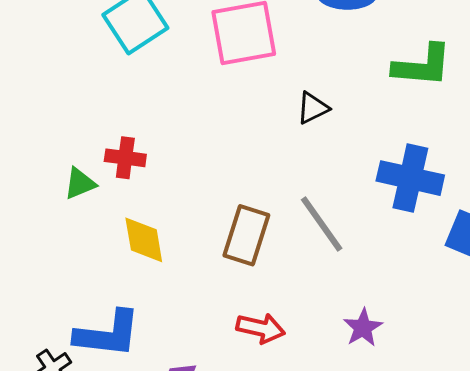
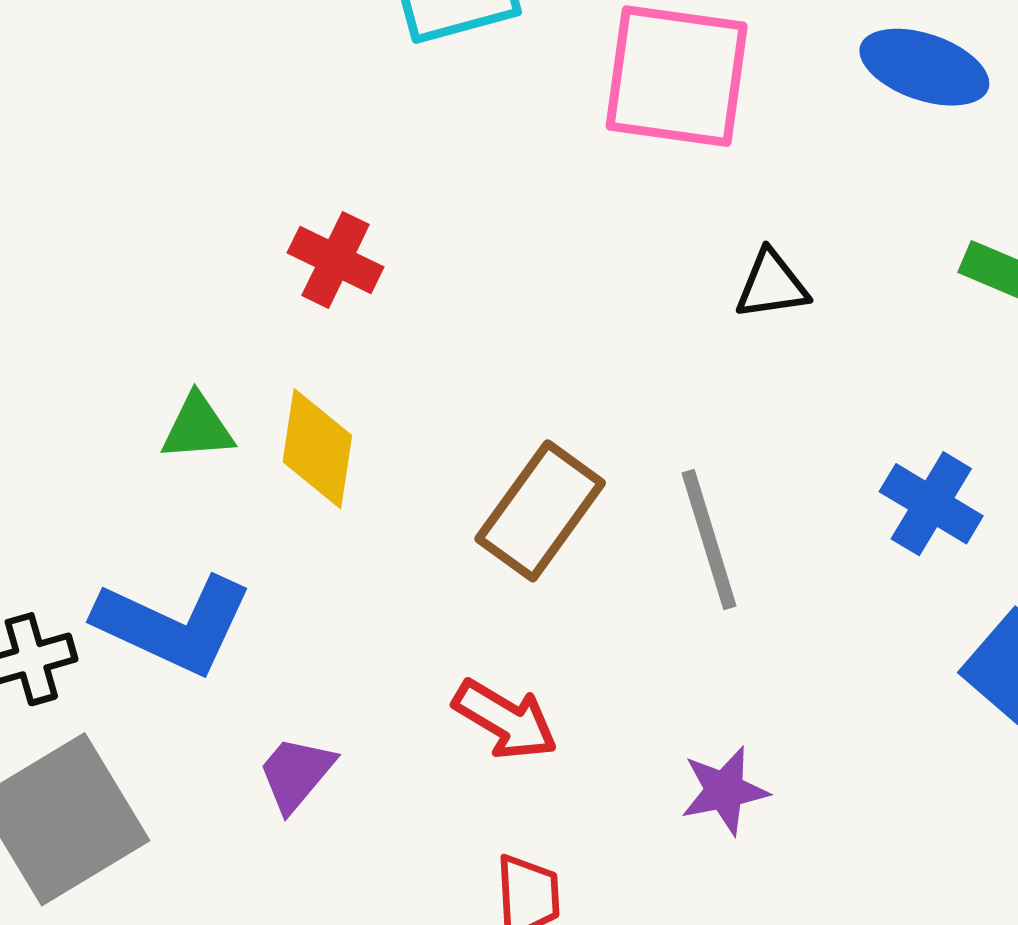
blue cross: (410, 178) -> (931, 504), size x0.7
green triangle: (80, 184) -> (198, 428), moved

